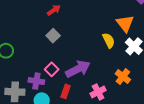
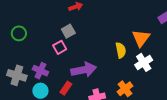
pink square: (52, 69) -> (60, 47), moved

